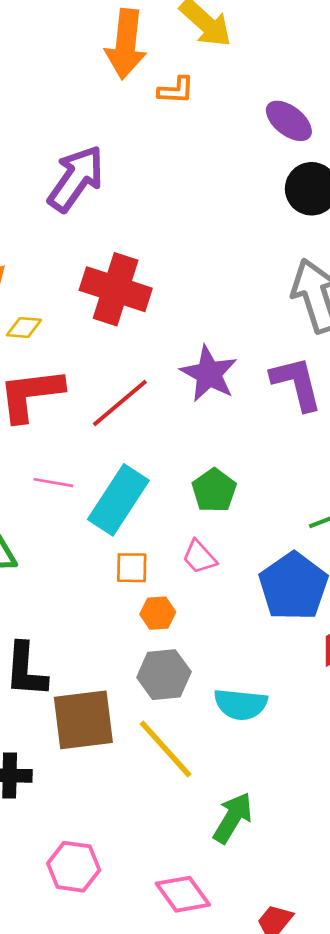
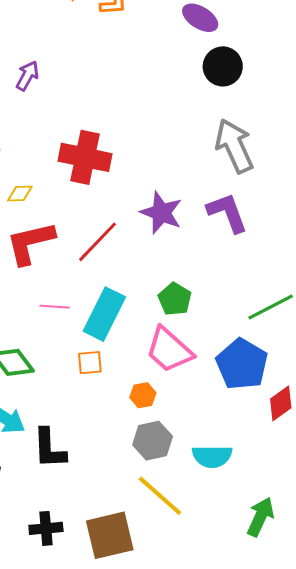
purple arrow: (76, 179) -> (27, 76), moved, size x0.6
pink trapezoid: (199, 557) -> (169, 350), size x1.8
orange square: (132, 568) -> (90, 363), moved
brown square: (83, 720) -> (110, 535), moved
green arrow: (233, 818) -> (260, 517), moved

